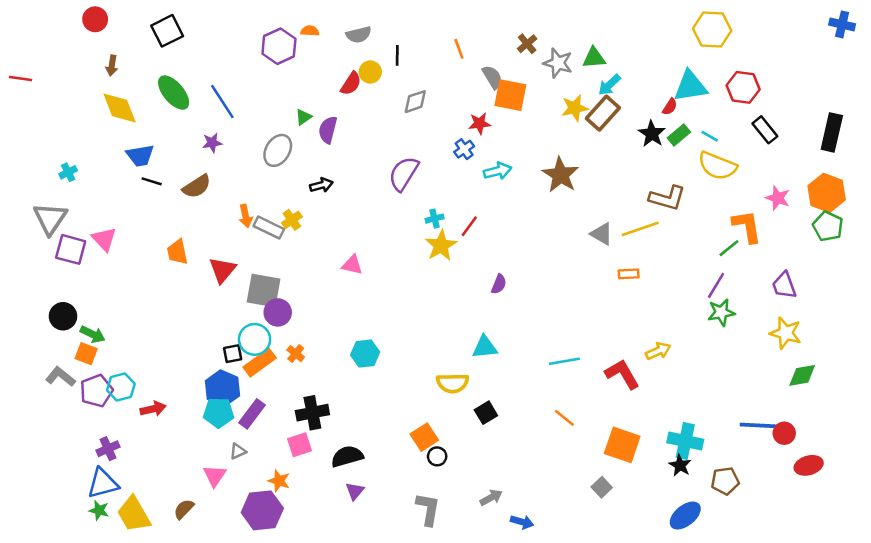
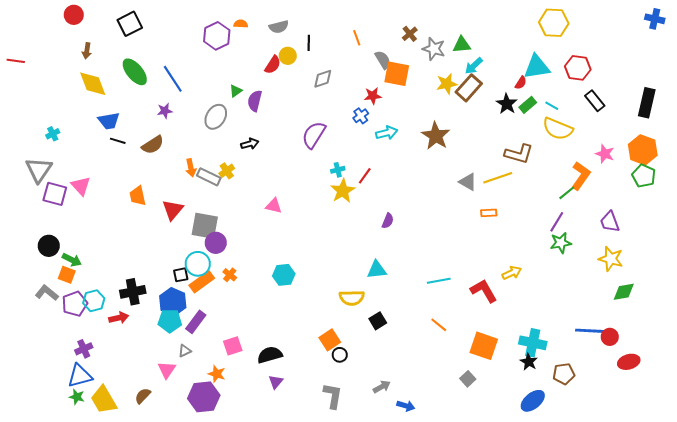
orange L-shape: (747, 226) -> (581, 176), turned 44
black cross: (312, 413) -> (133, 292), moved

